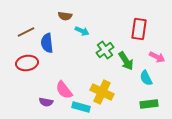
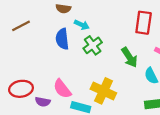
blue semicircle: (47, 43) -> (62, 39), moved
green cross: (105, 50) -> (93, 45), moved
red ellipse: (27, 63) -> (21, 89), moved

